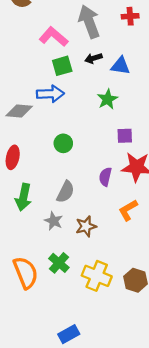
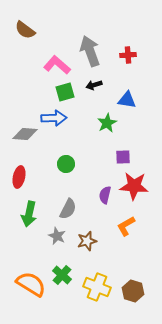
red cross: (130, 16) -> (128, 55), moved
blue triangle: (120, 66) -> (127, 100), moved
orange semicircle: (26, 273) -> (31, 284), turned -36

